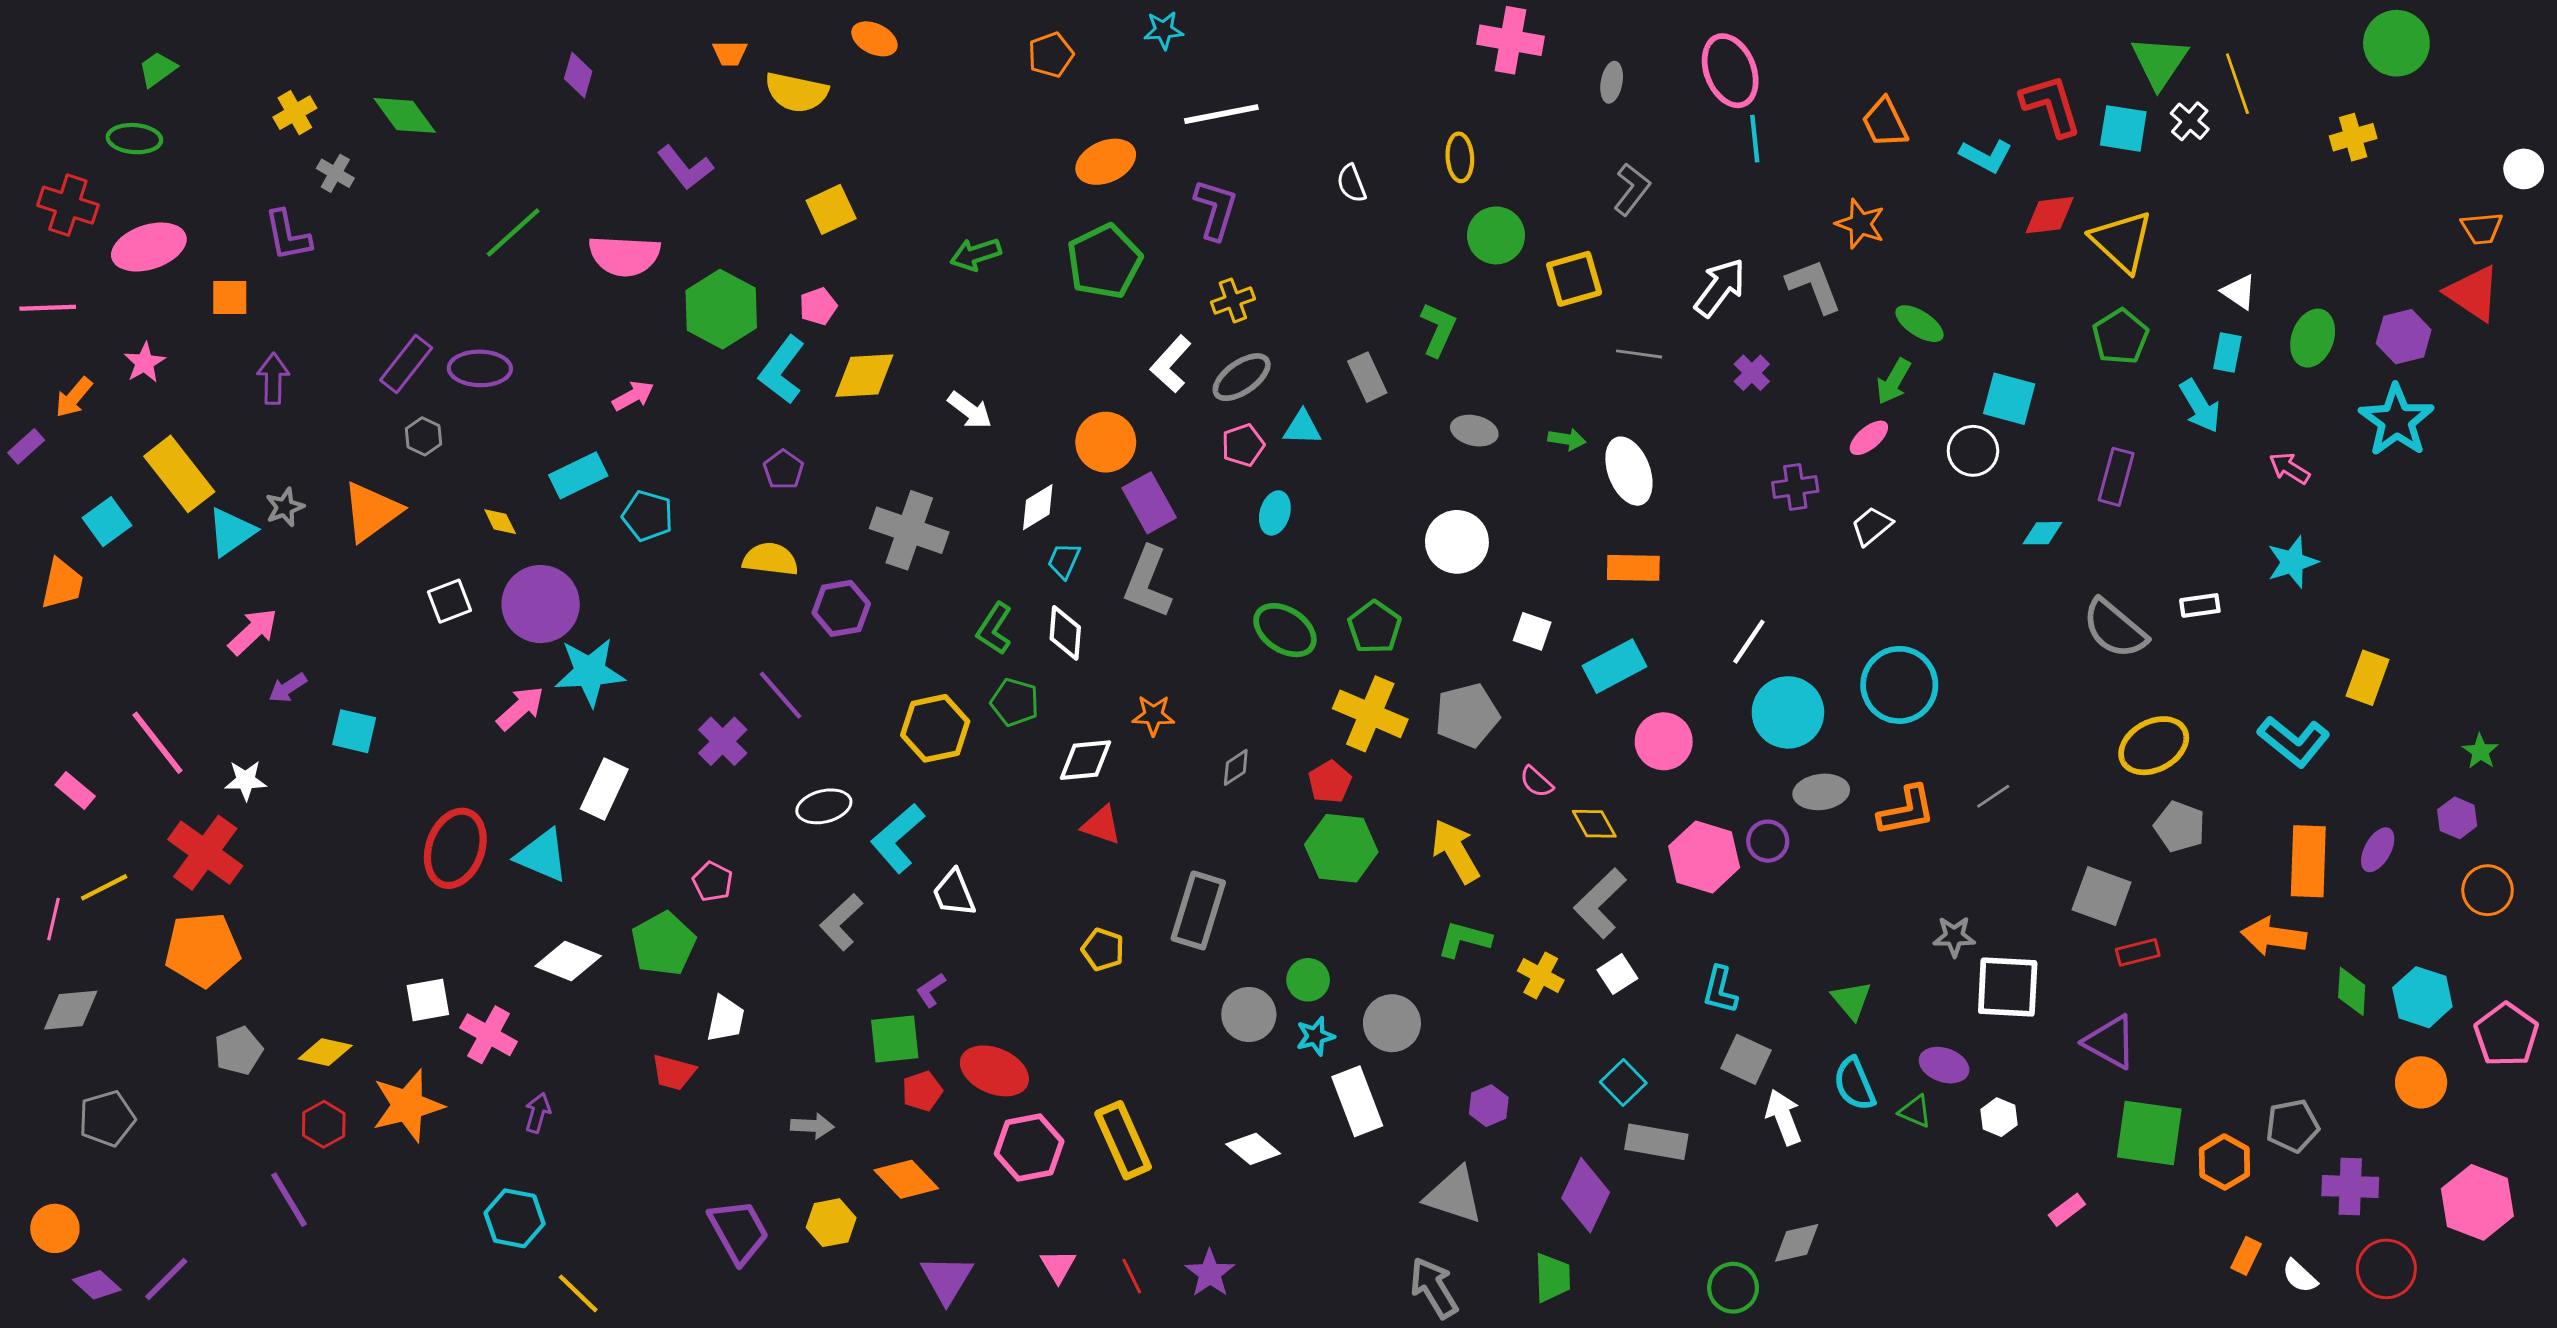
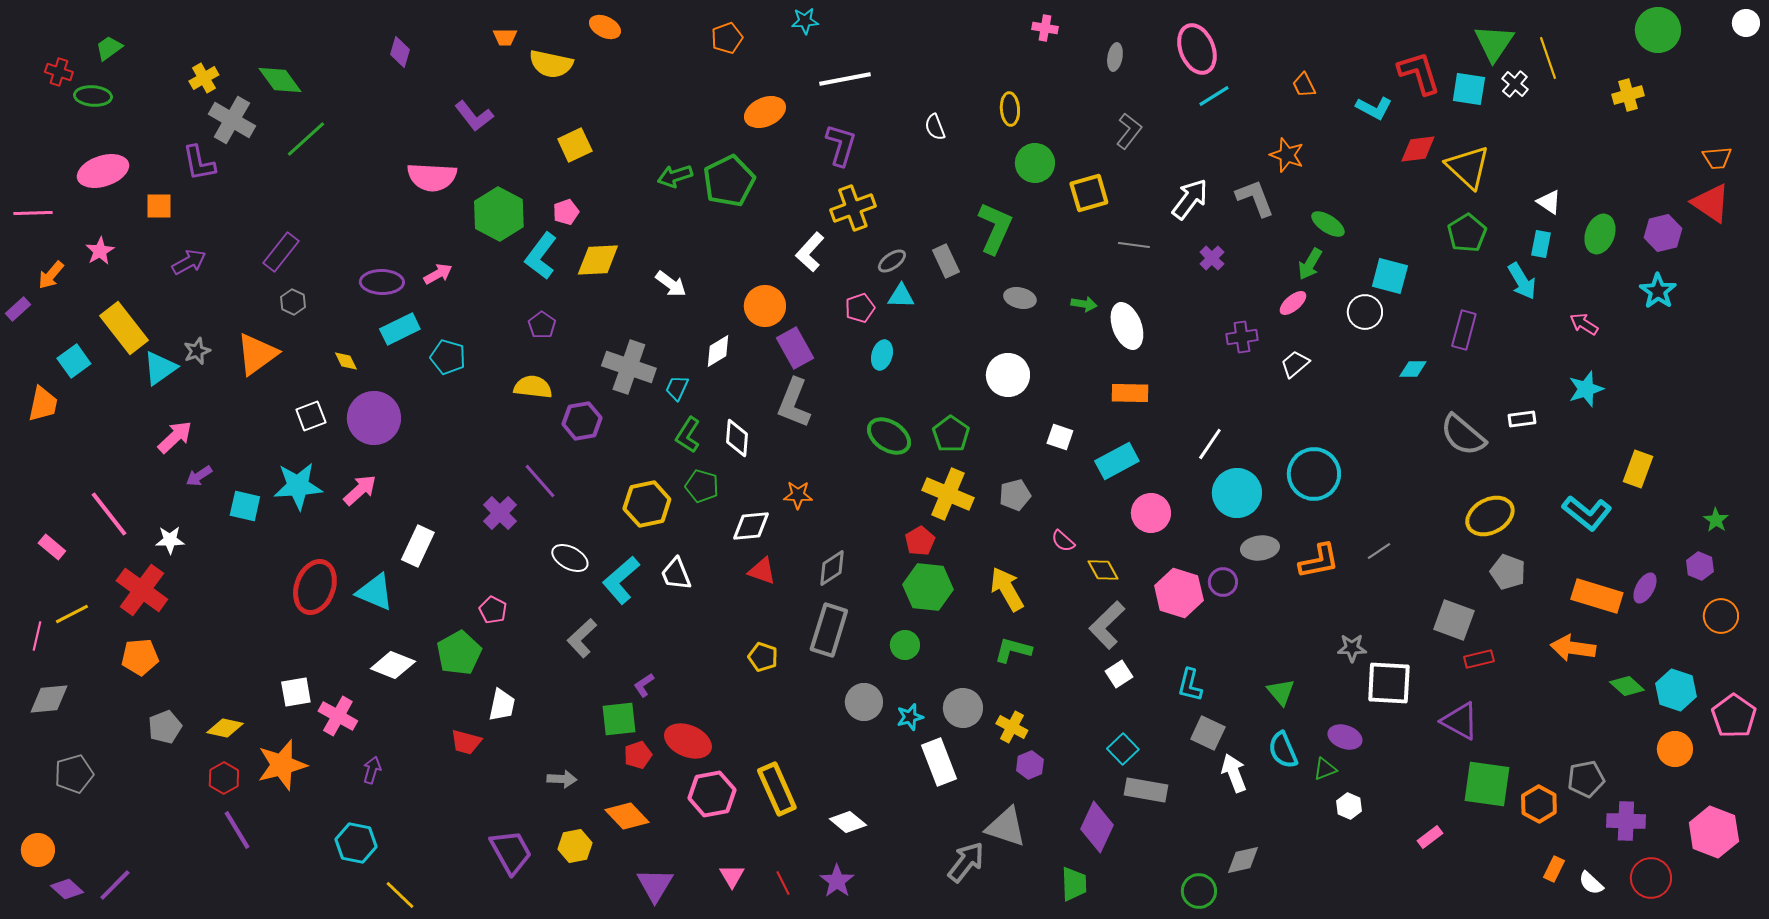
pink cross: (1510, 40) -> (1045, 28), size x0.6
orange trapezoid: (1885, 123) -> (1304, 85), size x0.7
cyan line: (1755, 139) -> (1214, 96), turned 64
white circle: (2524, 169) -> (1746, 23), moved
gray cross: (335, 173) -> (232, 120), size x1.8
red cross: (68, 205) -> (59, 72), moved, size x0.7
green line: (513, 233) -> (306, 139), moved
green pentagon: (1104, 261) -> (729, 181), moved
yellow cross: (1233, 300) -> (853, 208), size x1.5
green L-shape: (1438, 329) -> (995, 228), size x1.4
purple ellipse: (480, 368) -> (382, 282), moved
gray ellipse: (1242, 377) -> (892, 261), moved, size x0.7
purple arrow: (273, 379) -> (189, 262), turned 60
cyan star: (2396, 420) -> (1658, 291), size x0.7
cyan trapezoid: (1064, 561) -> (677, 388), moved
cyan star: (590, 672) -> (298, 486), moved
gray pentagon: (1467, 715) -> (1015, 495), size x0.7
gray diamond: (1236, 767) -> (832, 568), moved, size x1.4
white ellipse: (824, 806) -> (570, 558), turned 42
orange rectangle: (2308, 861) -> (1597, 596), turned -75
white trapezoid: (954, 893) -> (676, 574), moved
orange pentagon: (202, 949) -> (140, 657), size x0.7
yellow cross: (1541, 975) -> (1012, 727), moved
green circle: (1308, 980) -> (905, 645), moved
green diamond: (2352, 991) -> (1627, 686), turned -52
green triangle: (1915, 1111) -> (1325, 769), turned -45
white hexagon: (1999, 1117) -> (1349, 806), moved
white diamond: (1253, 1149) -> (848, 822), moved
purple line: (289, 1200) -> (237, 830), moved
gray arrow: (1434, 1288) -> (966, 862), moved, turned 69

